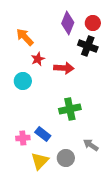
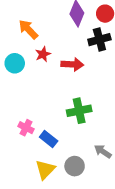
black cross: (88, 46) -> (99, 40), turned -36
cyan circle: (23, 81) -> (15, 63), moved
pink cross: (23, 138) -> (26, 128), moved, turned 32

